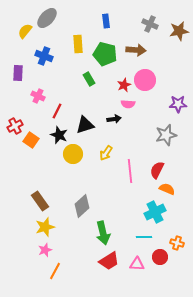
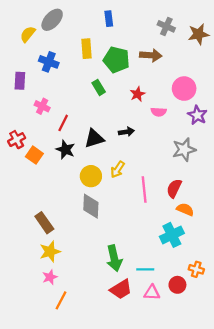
blue rectangle: (106, 21) -> (109, 19), moved
pink circle: (145, 80) -> (184, 89), moved
pink semicircle: (128, 104) -> (159, 112), moved
purple star: (178, 104) -> (197, 115), turned 30
yellow circle: (73, 154) -> (91, 176), moved
gray diamond: (82, 206) -> (91, 206), moved, turned -45
cyan line: (144, 237) -> (145, 269), moved

